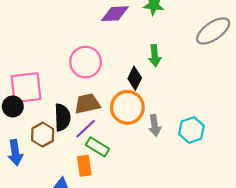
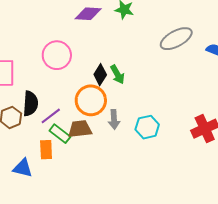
green arrow: (155, 56) -> (117, 74), moved, turned -30
brown trapezoid: (87, 104) -> (80, 129), moved

